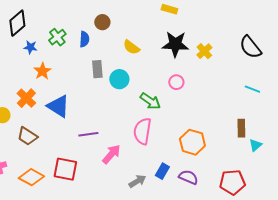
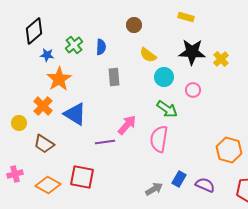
brown circle: (102, 22) -> (134, 25), moved
orange star: (42, 71) -> (59, 79), size x1.4
cyan circle: (119, 79) -> (164, 77), moved
orange hexagon: (192, 142) -> (229, 150), moved
pink arrow: (111, 154) -> (127, 125), moved

